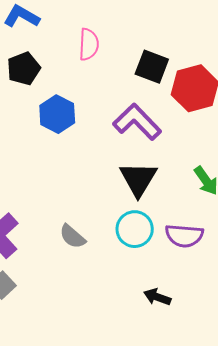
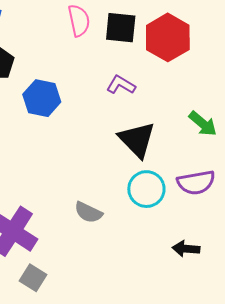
pink semicircle: (89, 44) -> (79, 20), moved
purple L-shape: (137, 122) -> (121, 85), size x0.6

